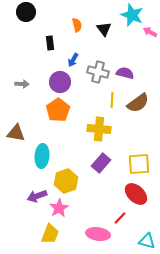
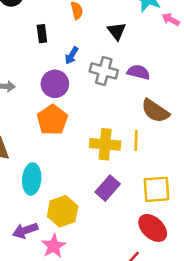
black triangle: (104, 29) -> (117, 31), moved
yellow line: (112, 100) -> (136, 140), moved
brown semicircle: (138, 103) -> (155, 111), turned 70

